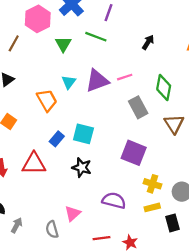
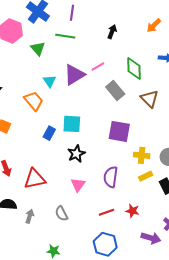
red triangle: (34, 164) -> (35, 179), moved
black star: (82, 167) -> (76, 154), turned -30
purple semicircle: (114, 201) -> (111, 177), turned -85
pink triangle: (73, 213) -> (78, 185), moved

